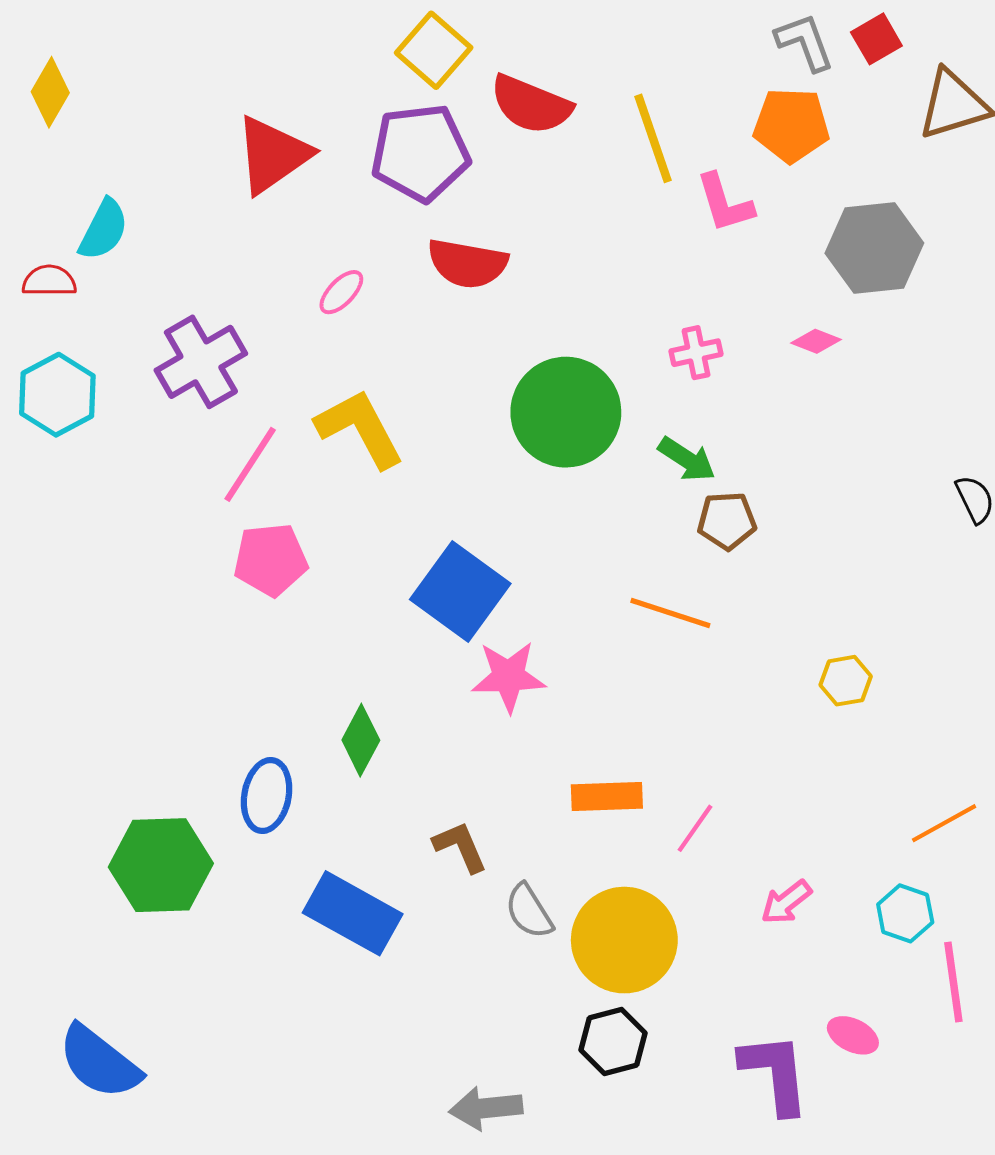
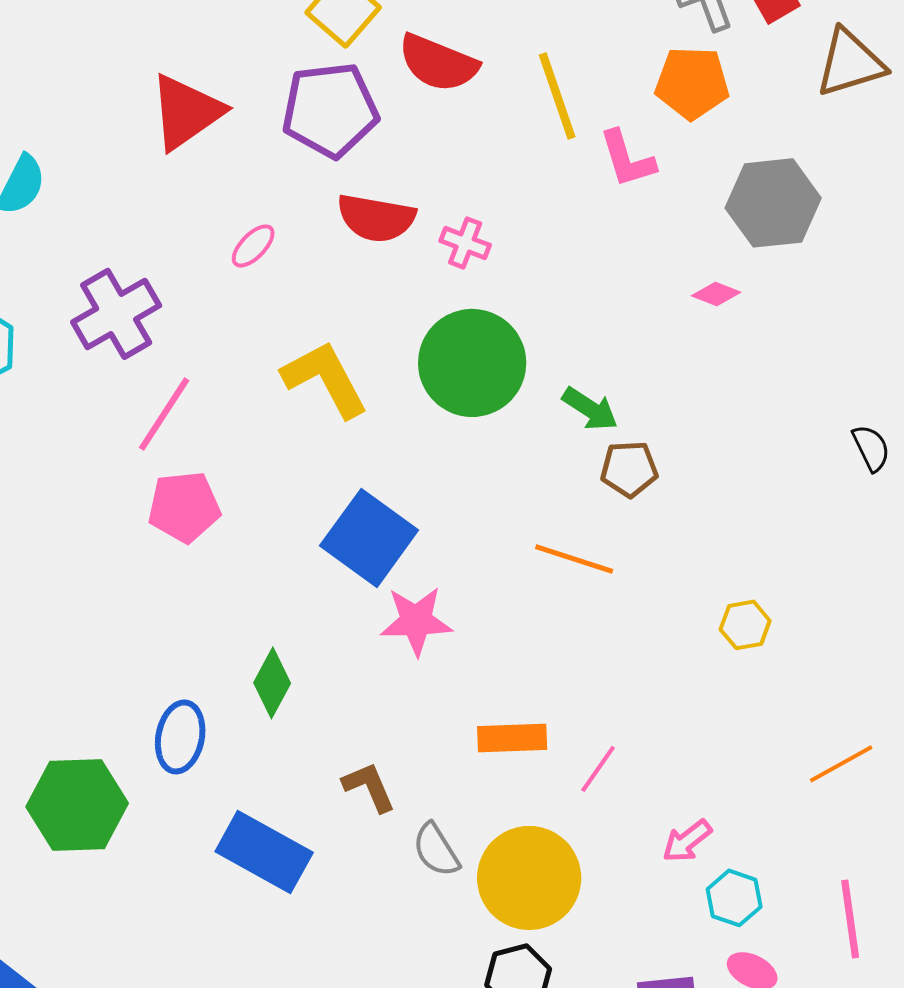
pink cross: (696, 353) -> (465, 243), moved, turned 33
yellow L-shape: (360, 428) -> (325, 379), moved
cyan hexagon: (905, 913) -> (734, 898), moved

